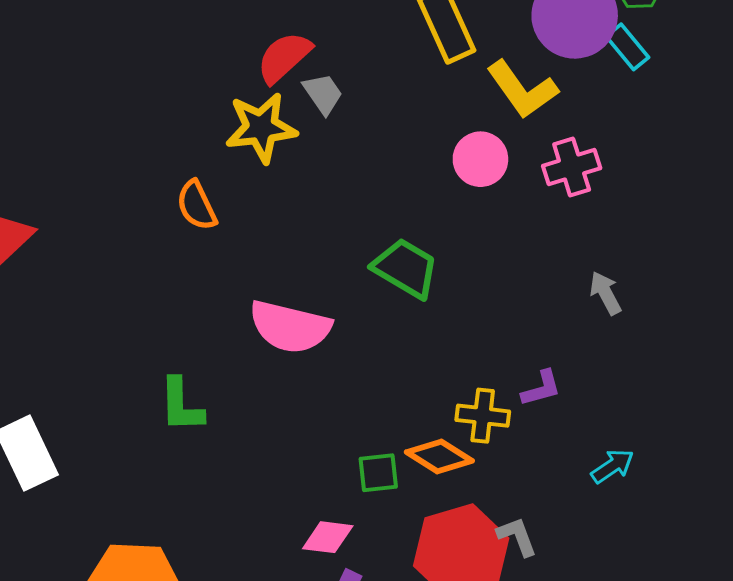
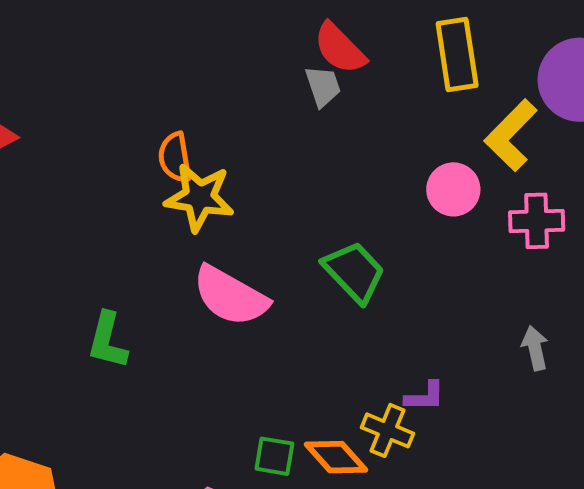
red semicircle: (284, 57) -> (340, 48), moved, turned -108
yellow L-shape: (522, 90) -> (511, 135), turned 64
yellow star: (261, 128) -> (199, 197), moved
purple L-shape: (541, 388) -> (425, 396), moved

